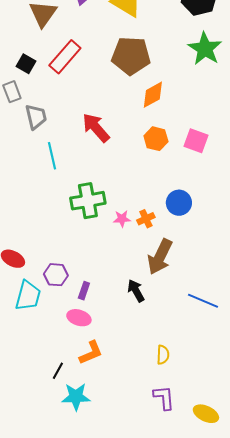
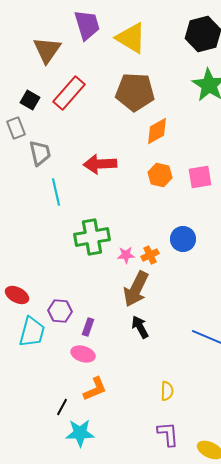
red arrow: (96, 128) -> (100, 164), turned -52
pink square: (196, 141) -> (200, 177), turned -30
brown arrow: (160, 257) -> (136, 289), moved

